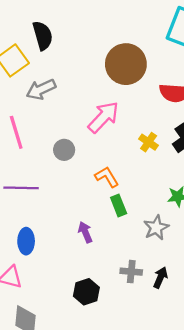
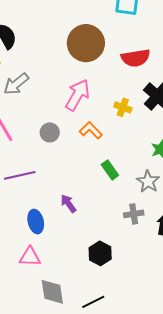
orange L-shape: (107, 177) -> (91, 130), moved
purple arrow: (85, 232) -> (68, 203), moved
gray cross: (131, 272) -> (134, 214), moved

